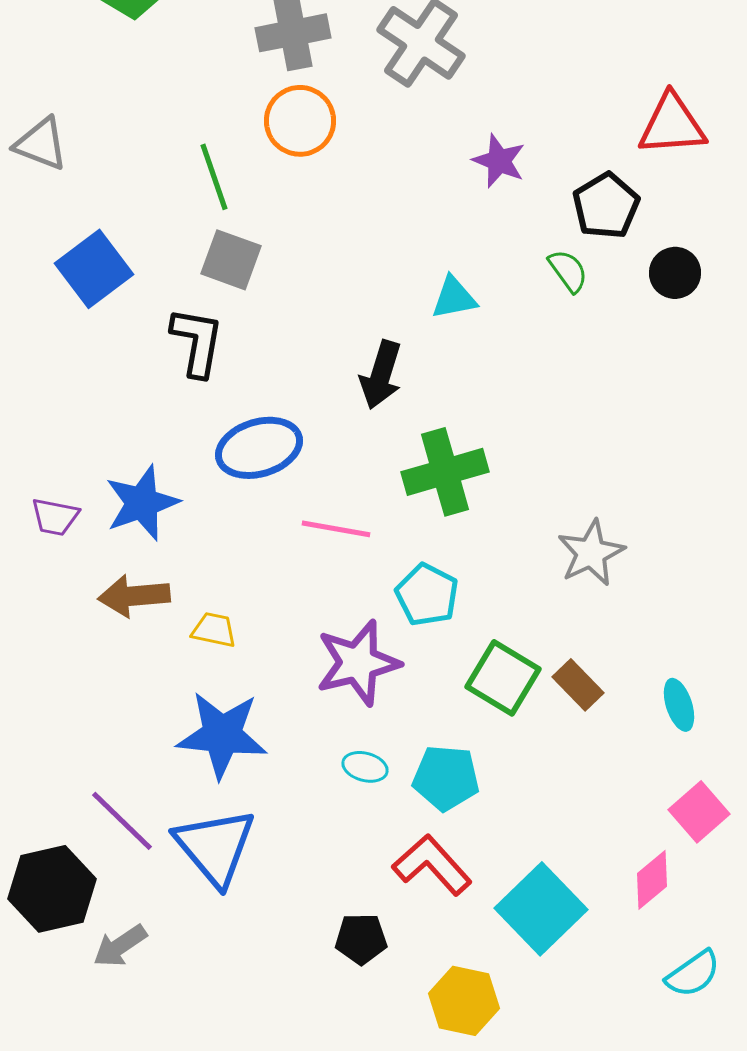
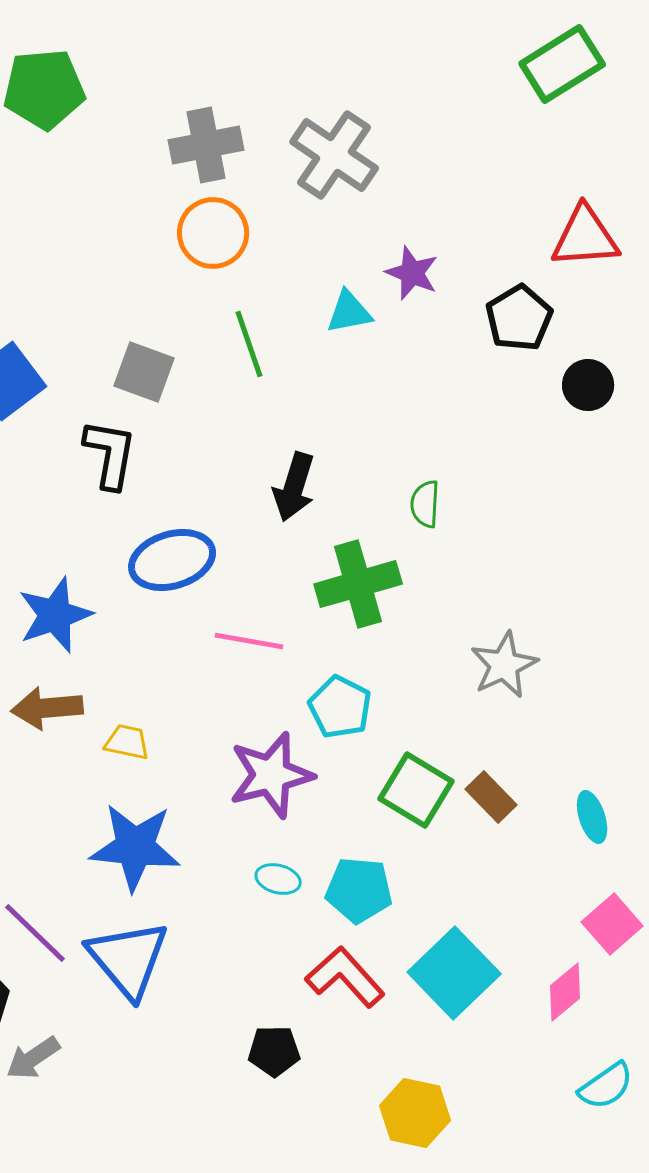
green line: (214, 177) -> (249, 344), moved
green semicircle: (568, 271) -> (425, 504), moved, turned -141
cyan triangle: (454, 298) -> (349, 312), moved
cyan square: (541, 909) -> (454, 973), moved
yellow hexagon: (464, 1001) -> (415, 1113), moved

